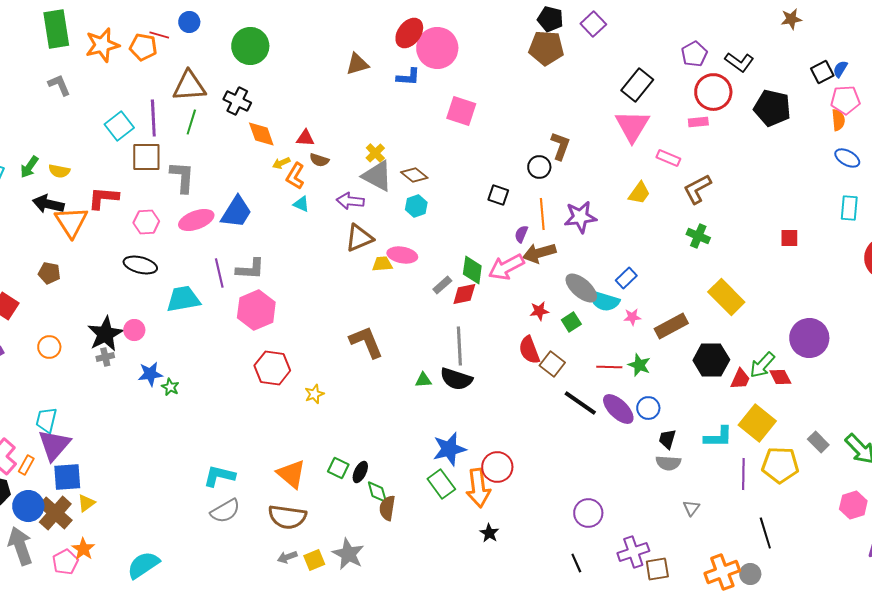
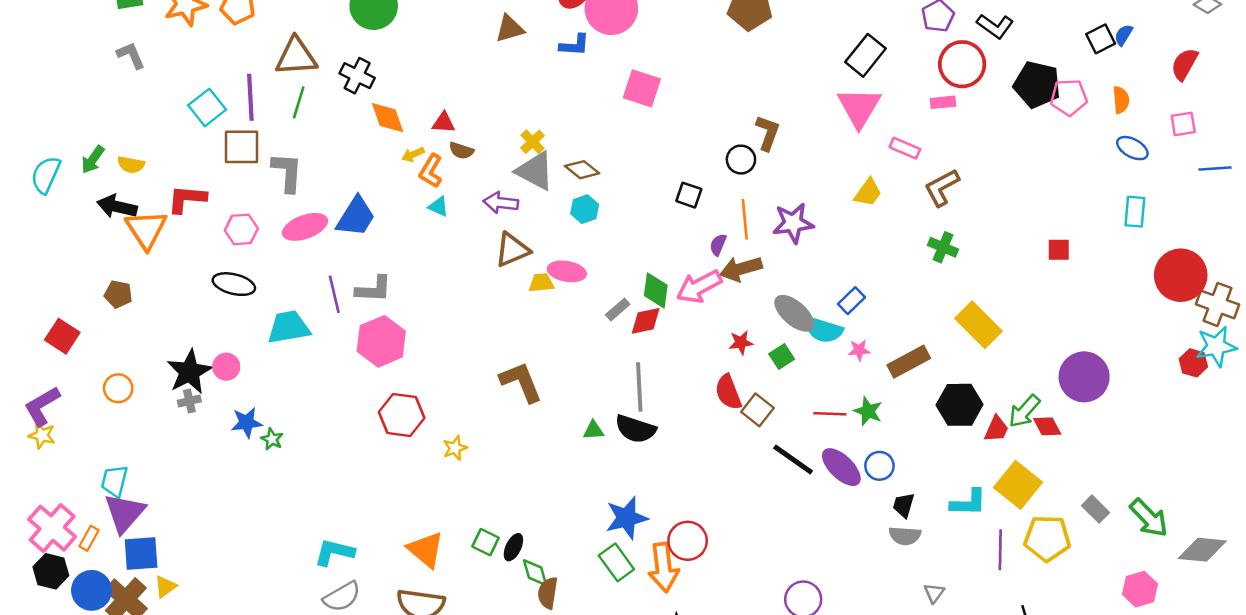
pink pentagon: (845, 100) -> (1069, 97), moved

